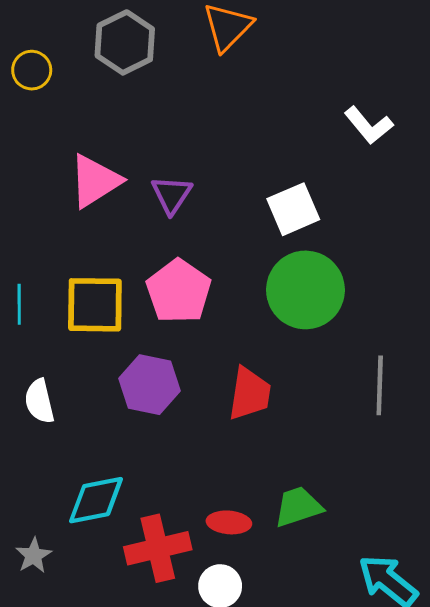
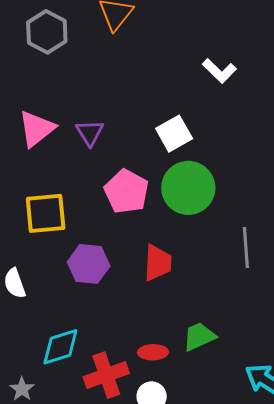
pink pentagon: (179, 291) -> (126, 192), moved

